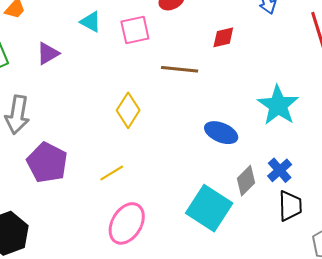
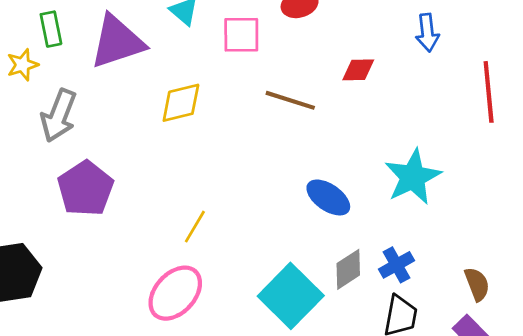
purple triangle: (48, 53) -> (117, 42), size x1.8
yellow diamond: (128, 110) -> (181, 103), moved, turned 32
yellow line: (112, 173) -> (195, 227), moved, turned -40

